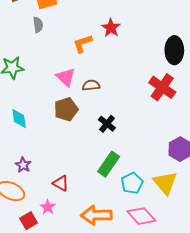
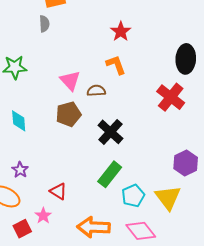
orange L-shape: (83, 43) -> (116, 65), moved, turned 85
black cross: (107, 124) -> (110, 132), size x1.4

